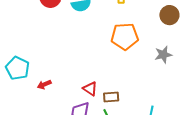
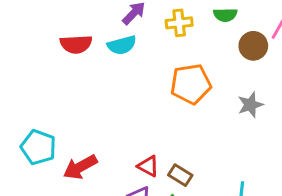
red arrow: (44, 85) -> (80, 167), size x1.6
brown rectangle: (111, 97) -> (180, 175), turned 42

